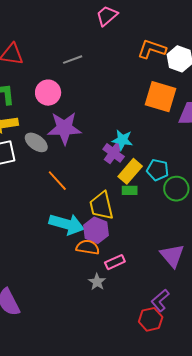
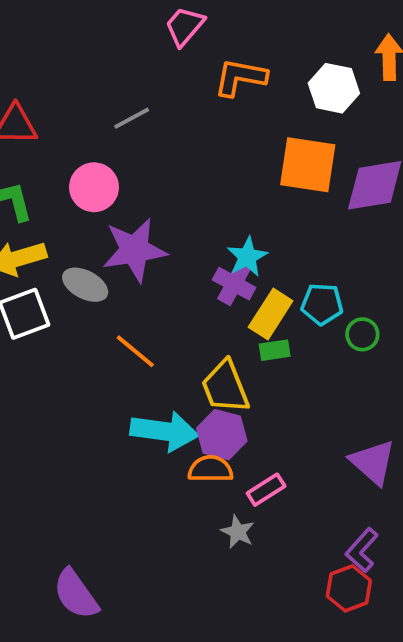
orange L-shape: (152, 49) -> (240, 77), moved
cyan star: (122, 140) -> (247, 257), turned -30
green circle: (176, 189) -> (362, 334), size x0.7

